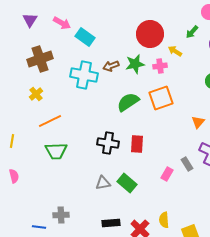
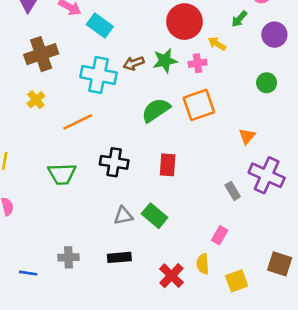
orange line: (50, 121) -> (78, 122), moved
black cross: (108, 143) -> (114, 162), moved
pink rectangle: (167, 174) -> (220, 235), moved
black rectangle: (111, 223) -> (119, 257), moved
blue line: (39, 227) -> (28, 273), moved

